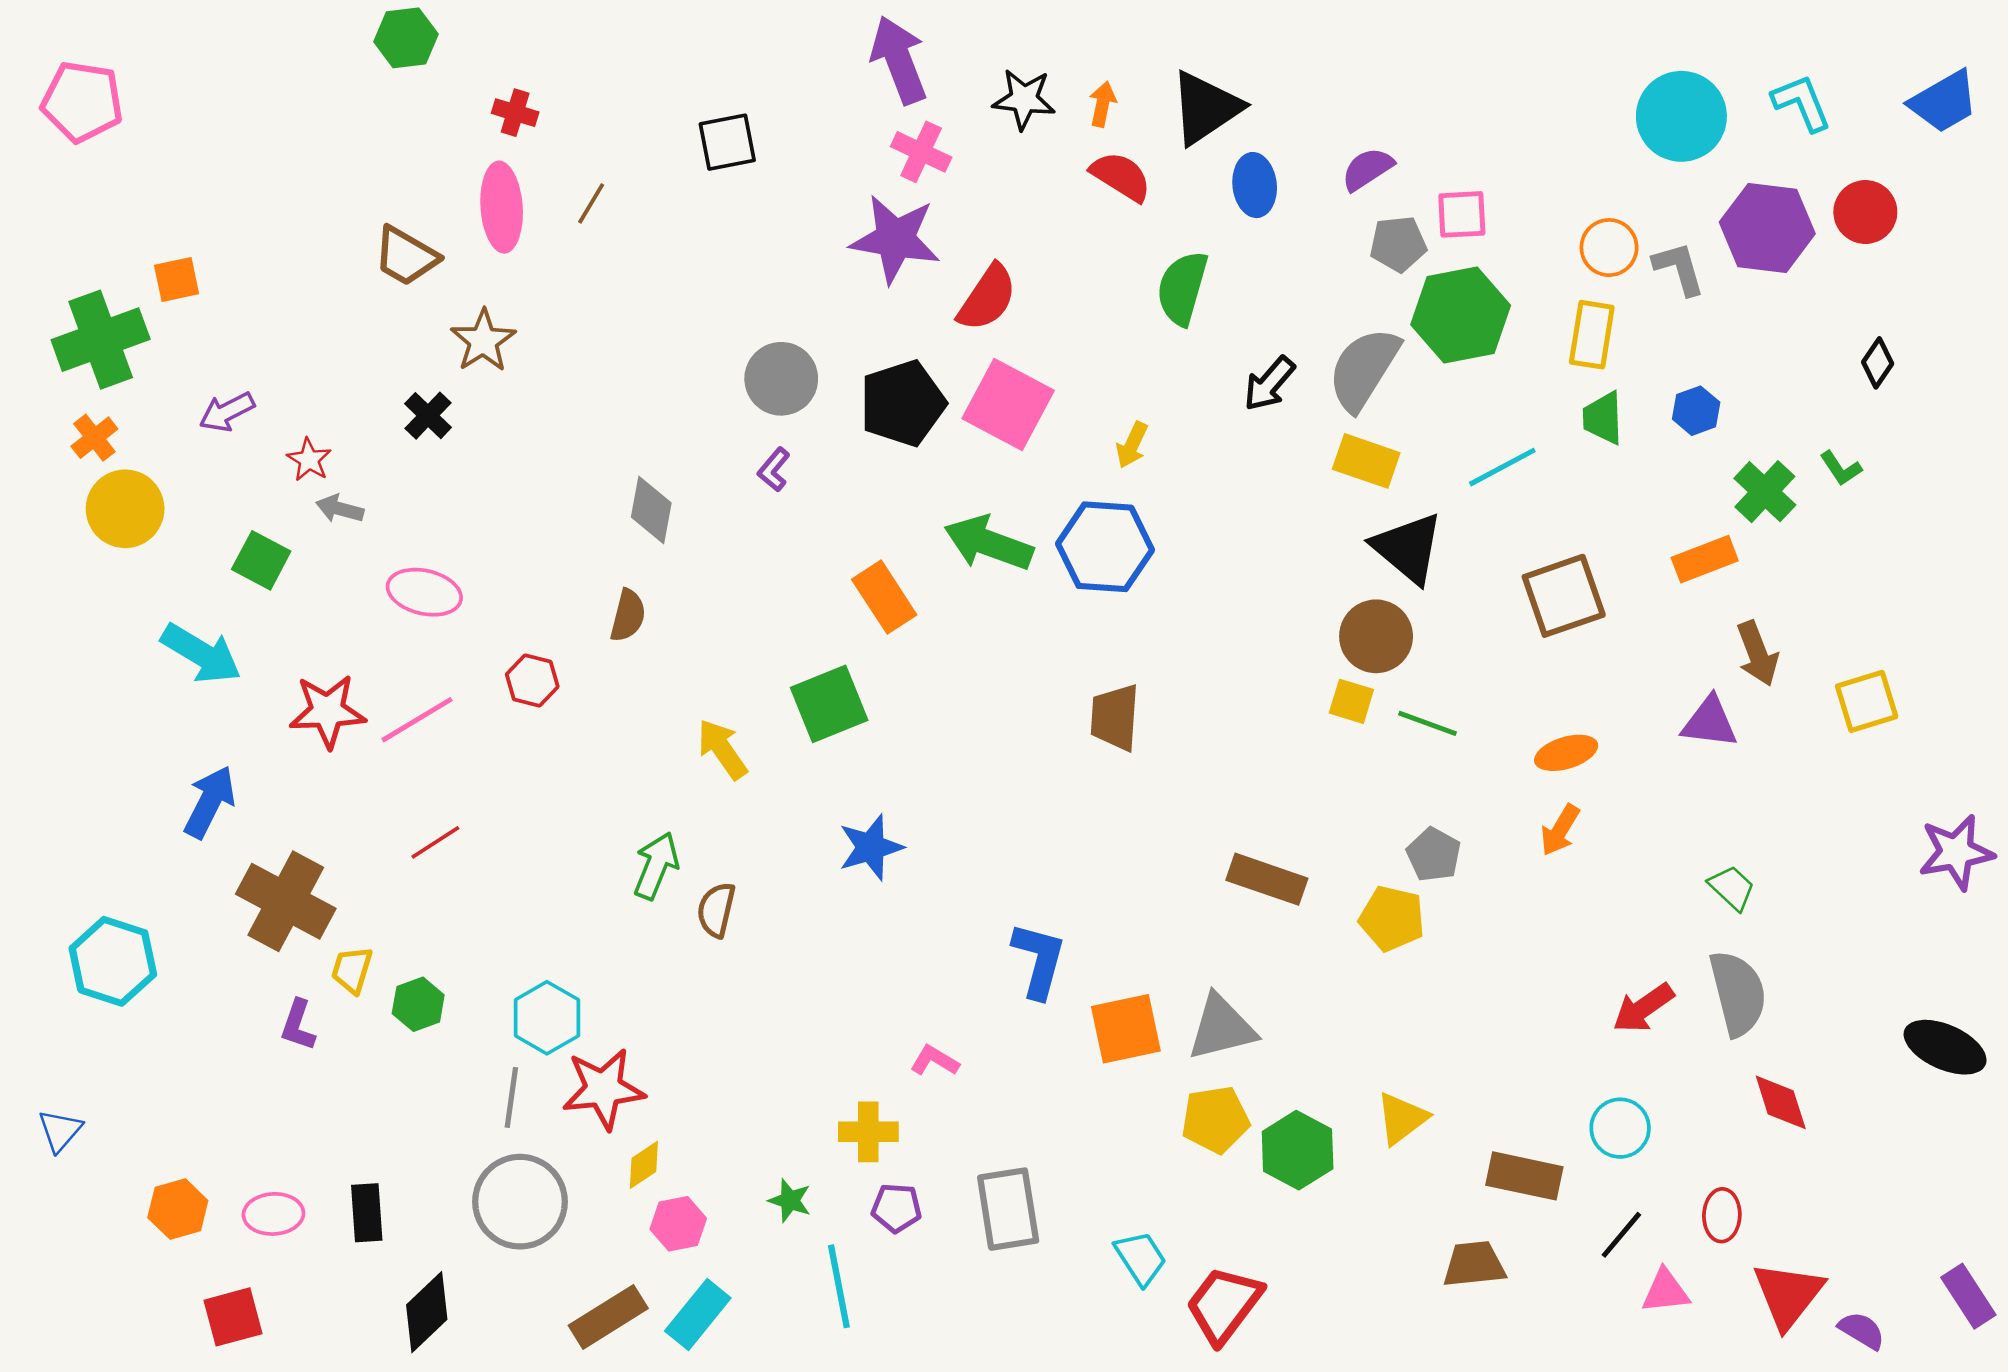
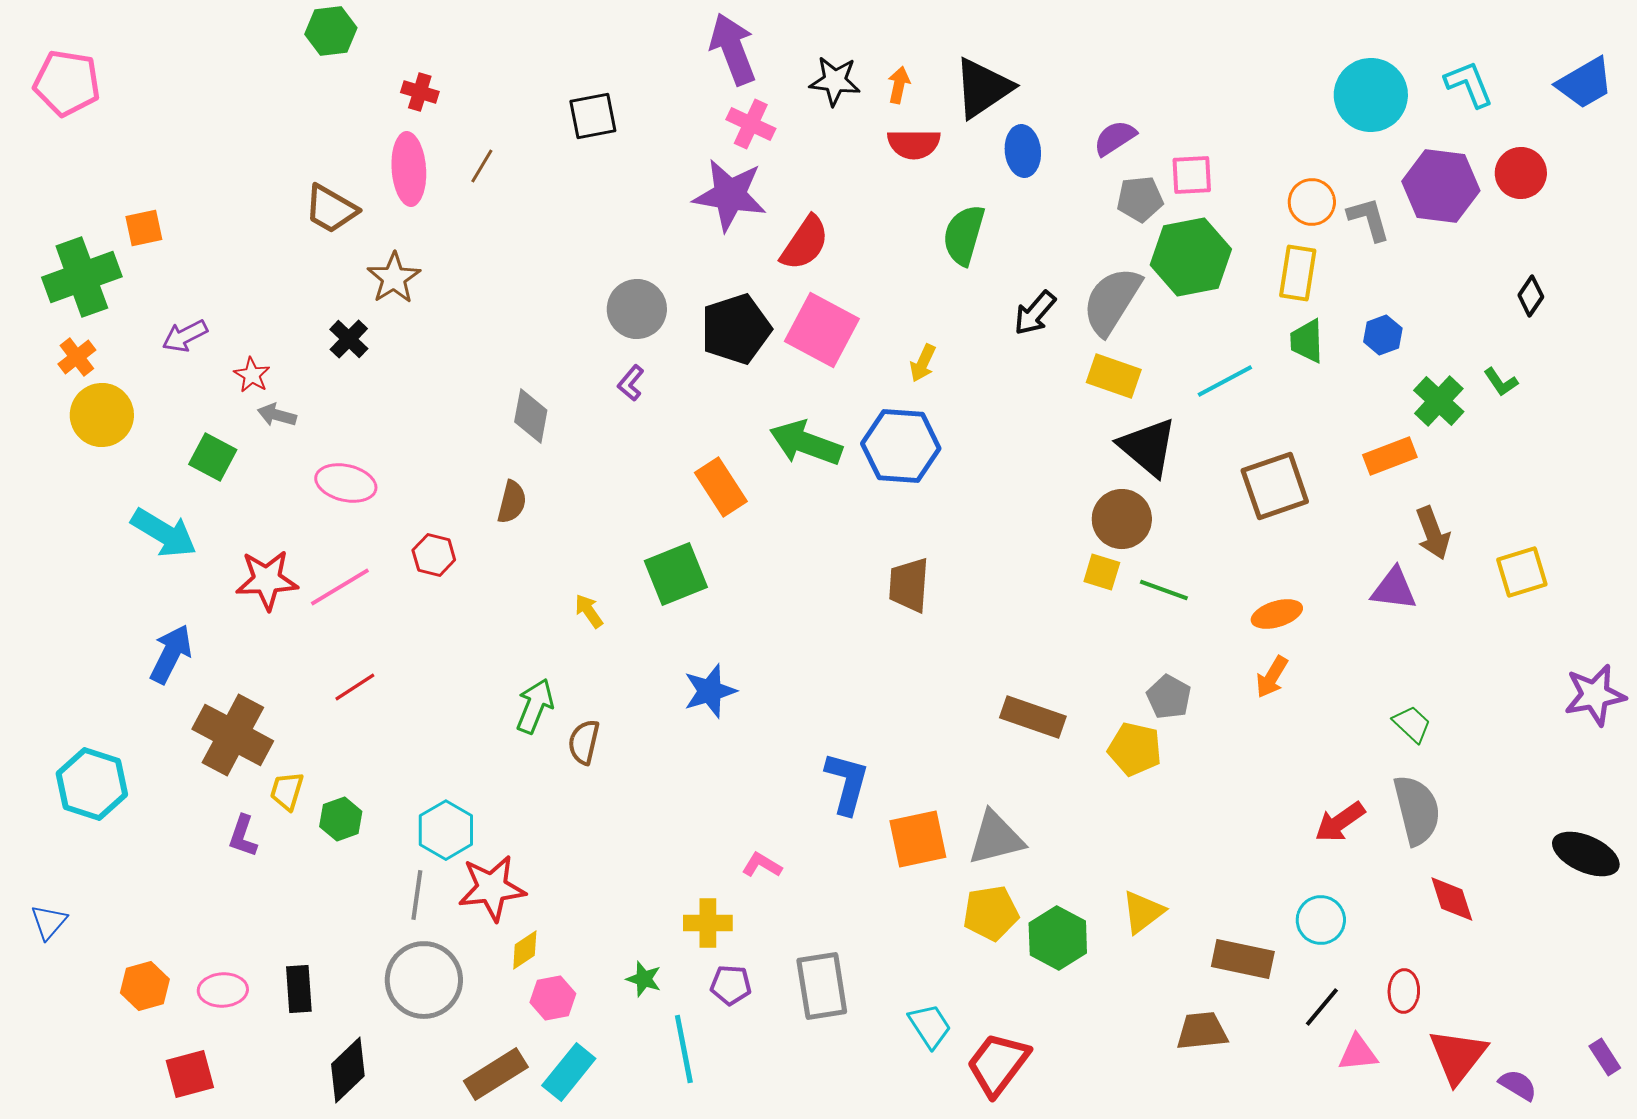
red semicircle: (1121, 176) -> (914, 144), turned 148
yellow arrow: (722, 749) -> (589, 611), size x0.7
purple rectangle: (1968, 1296) -> (1605, 1057), size x0.7

